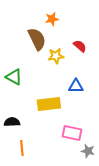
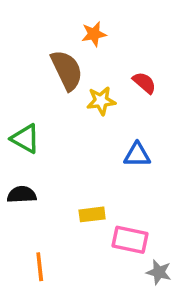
yellow rectangle: (49, 104) -> (92, 214), moved, size x0.6
black semicircle: (12, 122) -> (22, 195), moved

